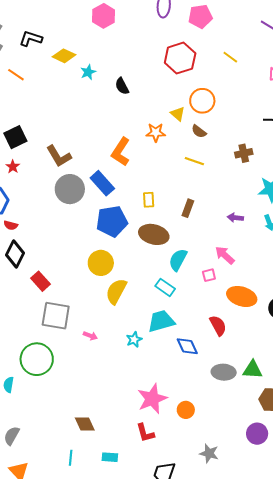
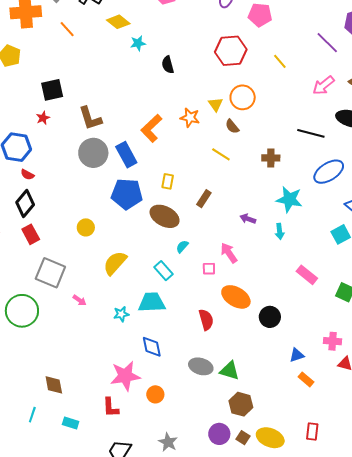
cyan semicircle: (178, 260) -> (182, 247), size x0.6
yellow circle: (101, 263) -> (86, 227), moved, size x0.7
red rectangle: (41, 281) -> (31, 234), moved
blue diamond: (187, 346) -> (152, 347), moved

